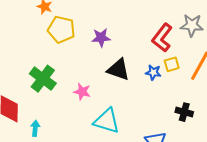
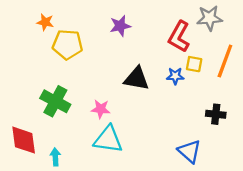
purple star: (101, 38) -> (120, 26), moved
yellow square: (172, 64) -> (194, 64), turned 35
cyan triangle: (107, 121) -> (108, 139), moved

